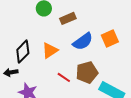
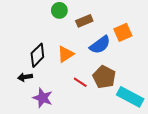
orange square: (110, 38) -> (123, 32), moved
brown pentagon: (87, 72) -> (104, 77), turned -30

